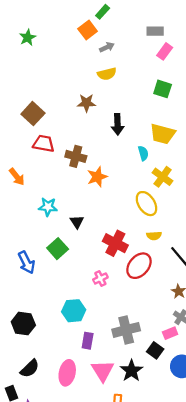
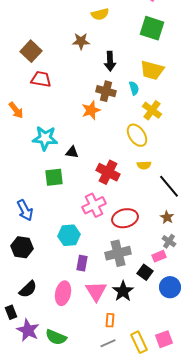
green square: (163, 89) -> (152, 28), size x1.4
brown cross: (76, 156) -> (106, 91), moved
cyan star: (48, 207) -> (45, 138), size x1.4
black triangle: (77, 222) -> (72, 152), turned -48
green square: (58, 249) -> (54, 177), turned 36
blue arrow: (26, 262) -> (25, 210), moved
red ellipse: (139, 266) -> (125, 218), moved, turned 35
pink cross: (100, 279) -> (94, 205), size x1.6

